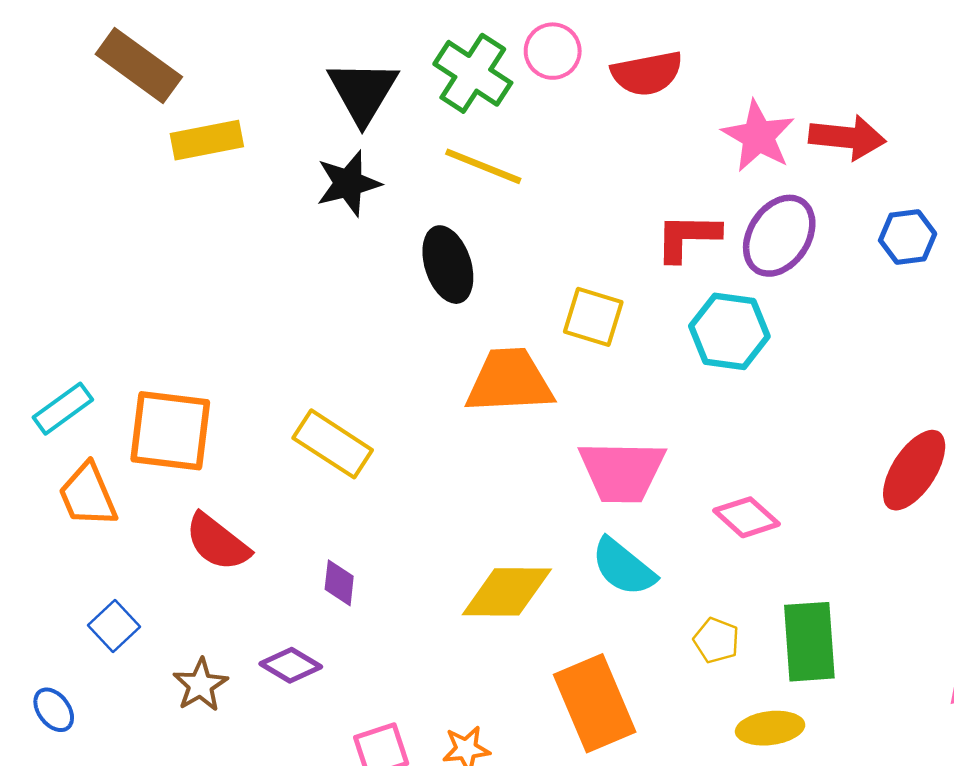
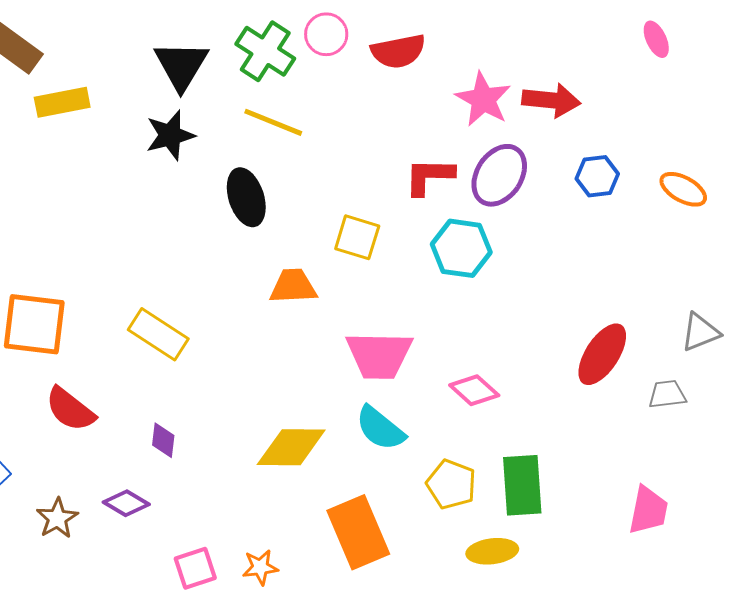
orange trapezoid: (509, 381) -> (293, 286), size x0.7
yellow pentagon: (716, 640) -> (451, 484), size x1.4

